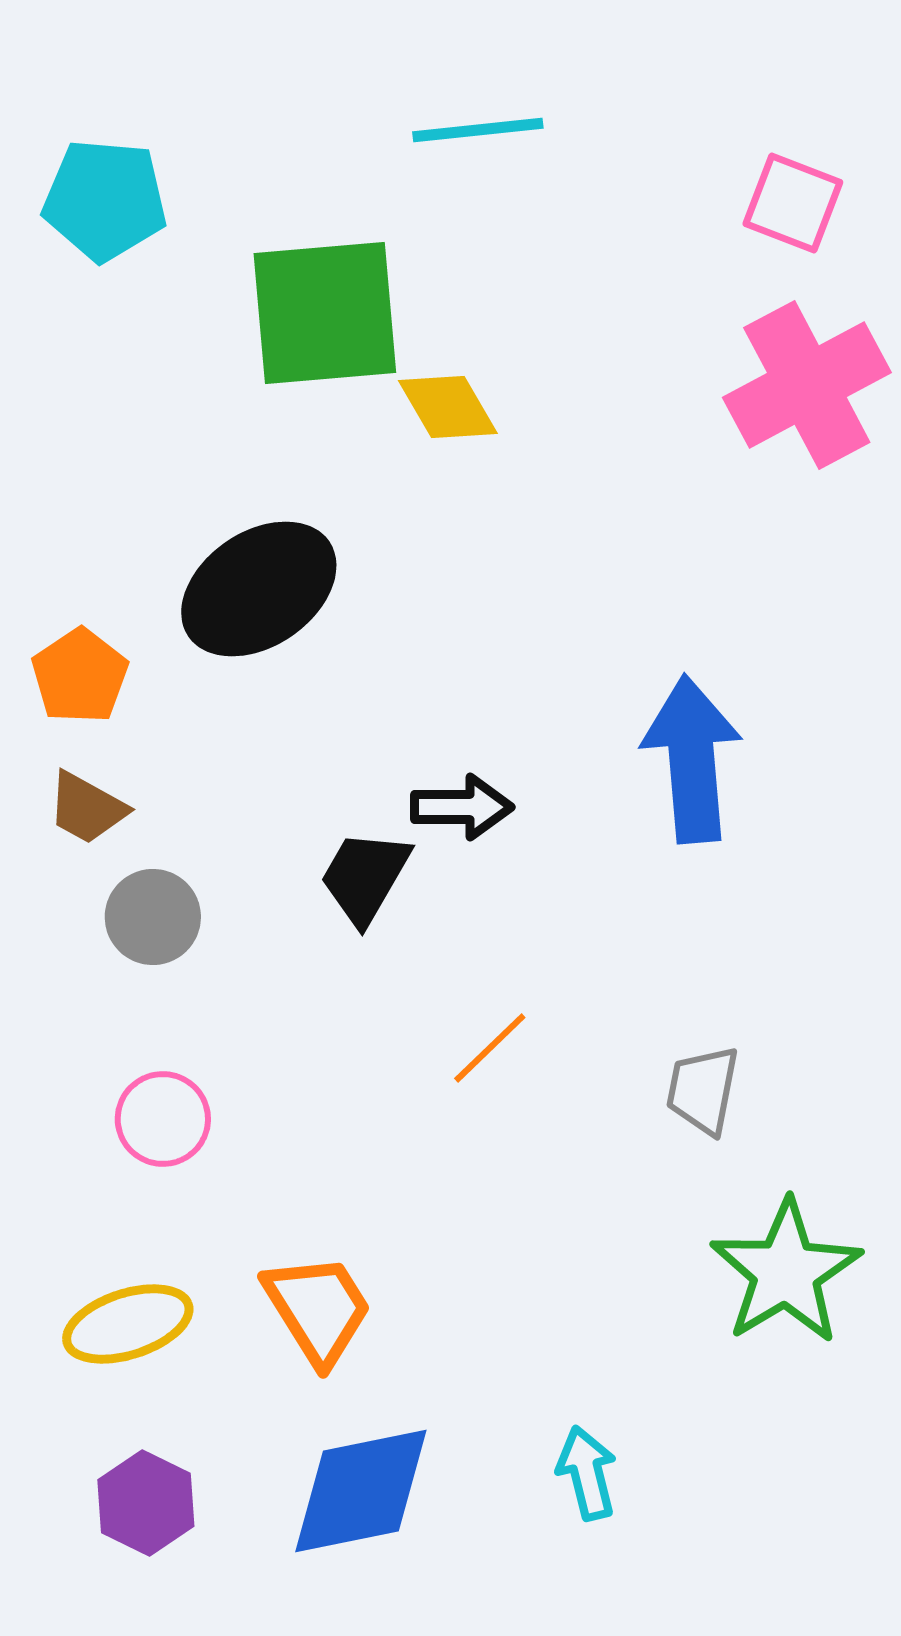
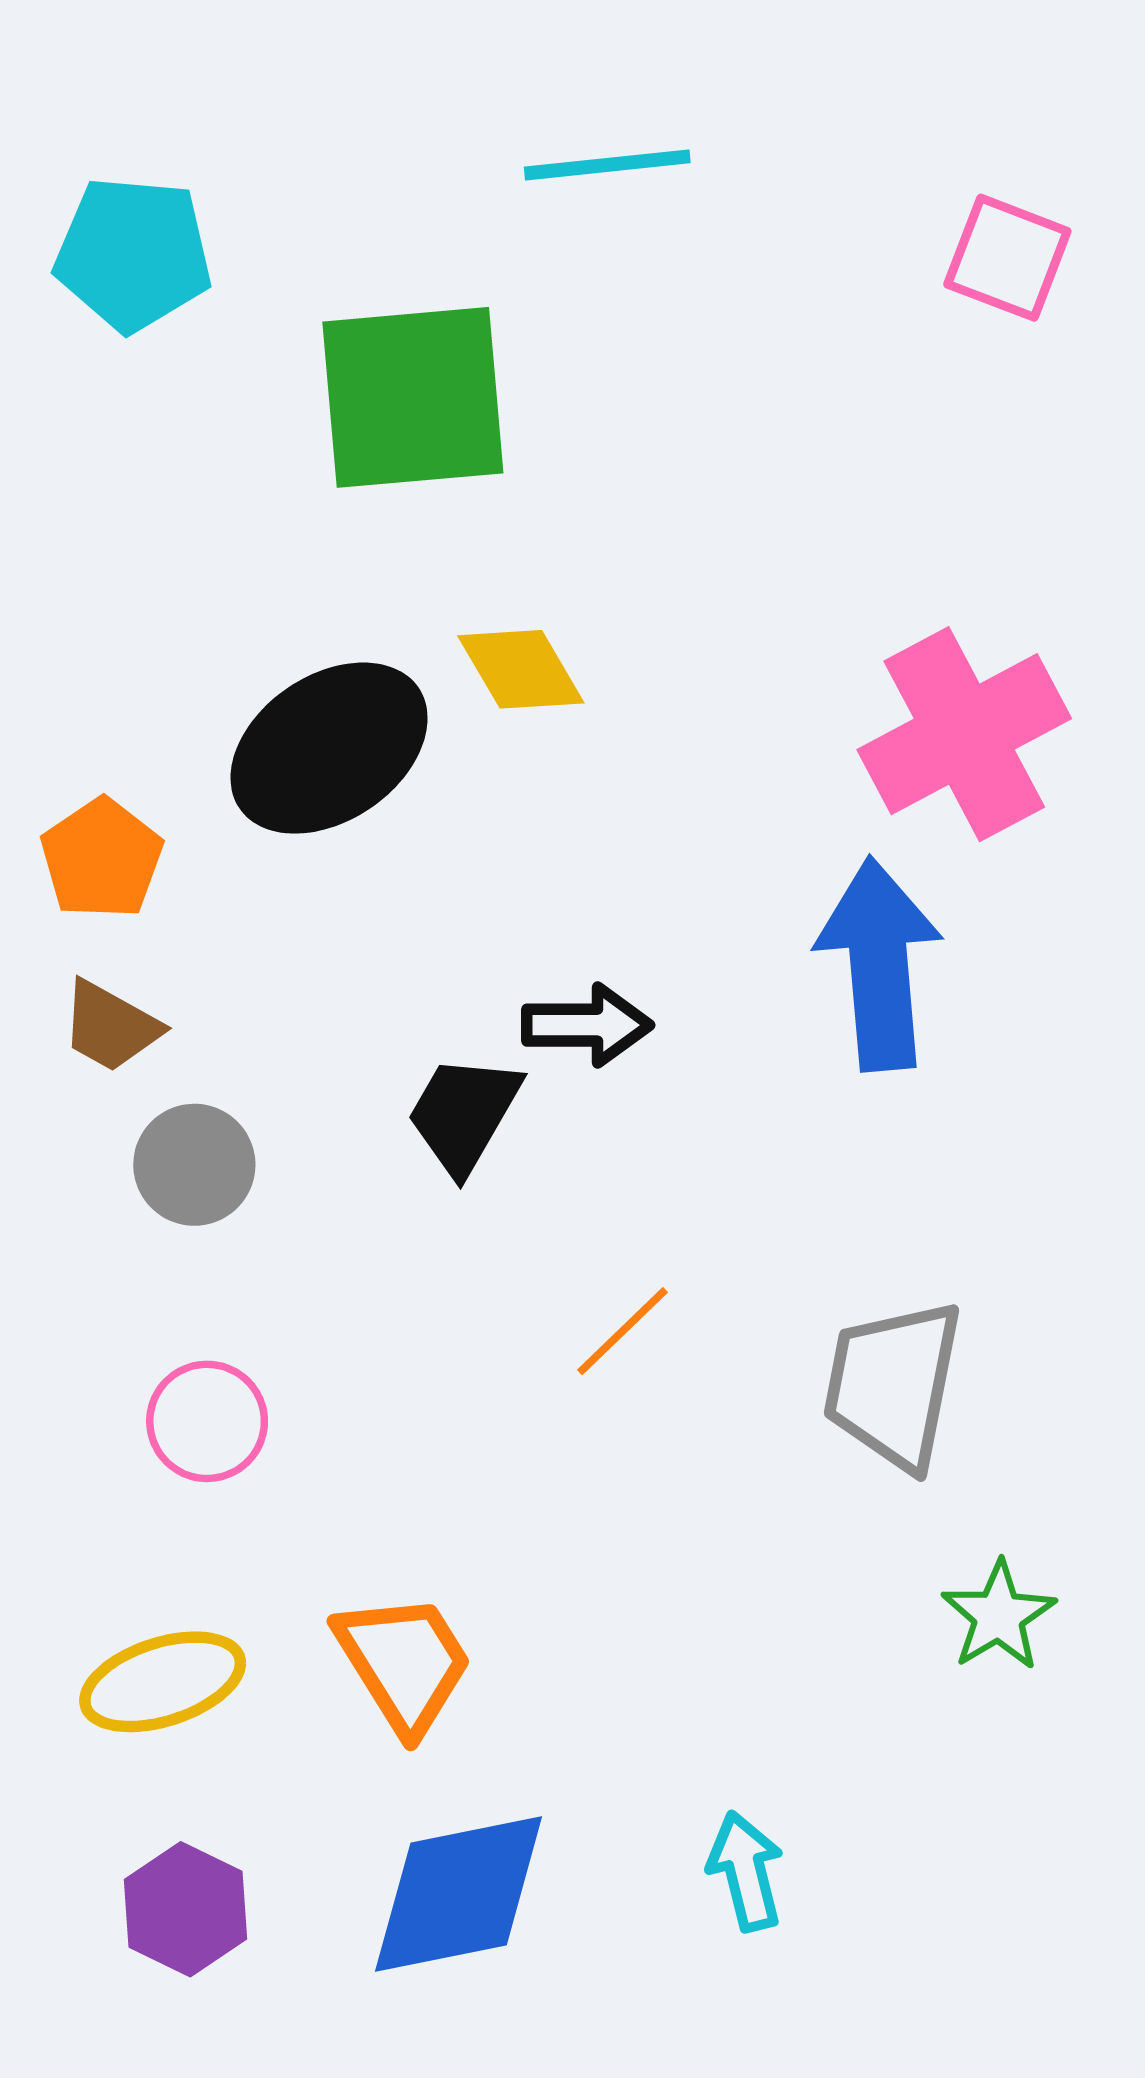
pink cross: (807, 385) -> (964, 734), moved
yellow diamond: (448, 407) -> (521, 669), moved
gray trapezoid: (703, 1090) -> (893, 1385), size x1.5
green star: (786, 1272) -> (999, 1616), size x0.6

